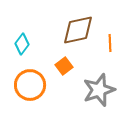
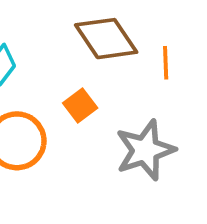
brown diamond: (78, 30) -> (106, 39), turned 68

